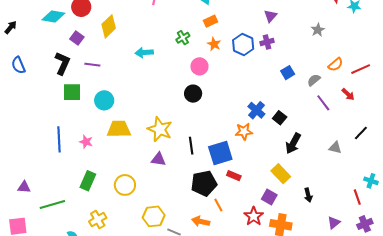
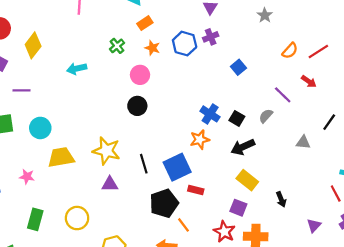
gray semicircle: (314, 80) -> (266, 116), moved
black arrow: (293, 143) -> (243, 147), moved, turned 45

